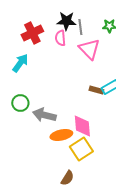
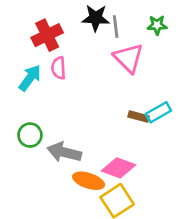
pink semicircle: (60, 38) -> (59, 68), moved
pink diamond: (82, 126) -> (118, 168), turned -65
orange ellipse: (61, 135) -> (89, 181), turned 30

